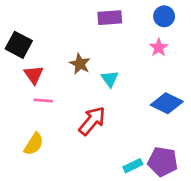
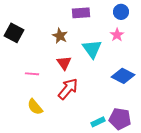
brown star: (80, 64) -> (60, 36), moved
red triangle: (34, 75) -> (64, 63), moved
cyan triangle: (110, 79) -> (92, 49), moved, size x1.5
yellow semicircle: (34, 144) -> (35, 107), moved, turned 108

